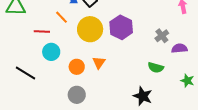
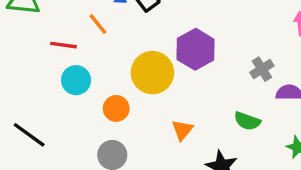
yellow circle: (90, 29) -> (152, 73), moved
orange triangle: (99, 63) -> (182, 130), moved
black line: (25, 73) -> (29, 135), moved

